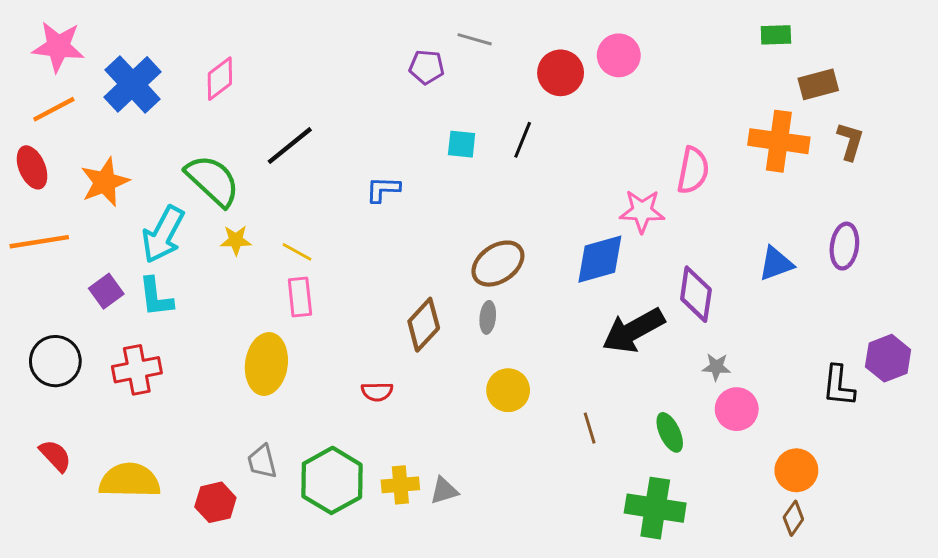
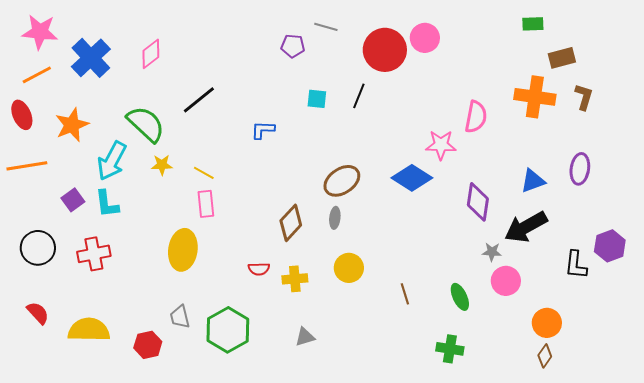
red circle: (561, 73) -> (385, 50), size x1.4
blue diamond: (600, 259) -> (412, 178), turned 48
black arrow: (633, 330) -> (526, 227), moved
yellow cross: (400, 485) -> (295, 279), moved
green cross: (655, 508) -> (450, 349), size x0.7

